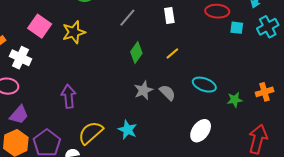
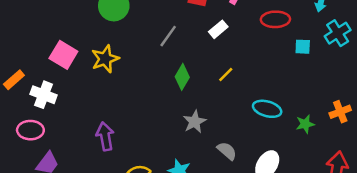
white rectangle: (169, 16) -> (218, 29), turned 63
cyan square: (237, 28) -> (303, 47), moved
gray semicircle: (167, 93) -> (227, 151), moved

